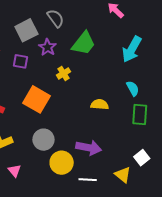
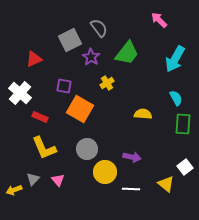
purple square: (20, 61) -> (64, 86), moved
purple arrow: (89, 148) -> (132, 157), size x0.7

